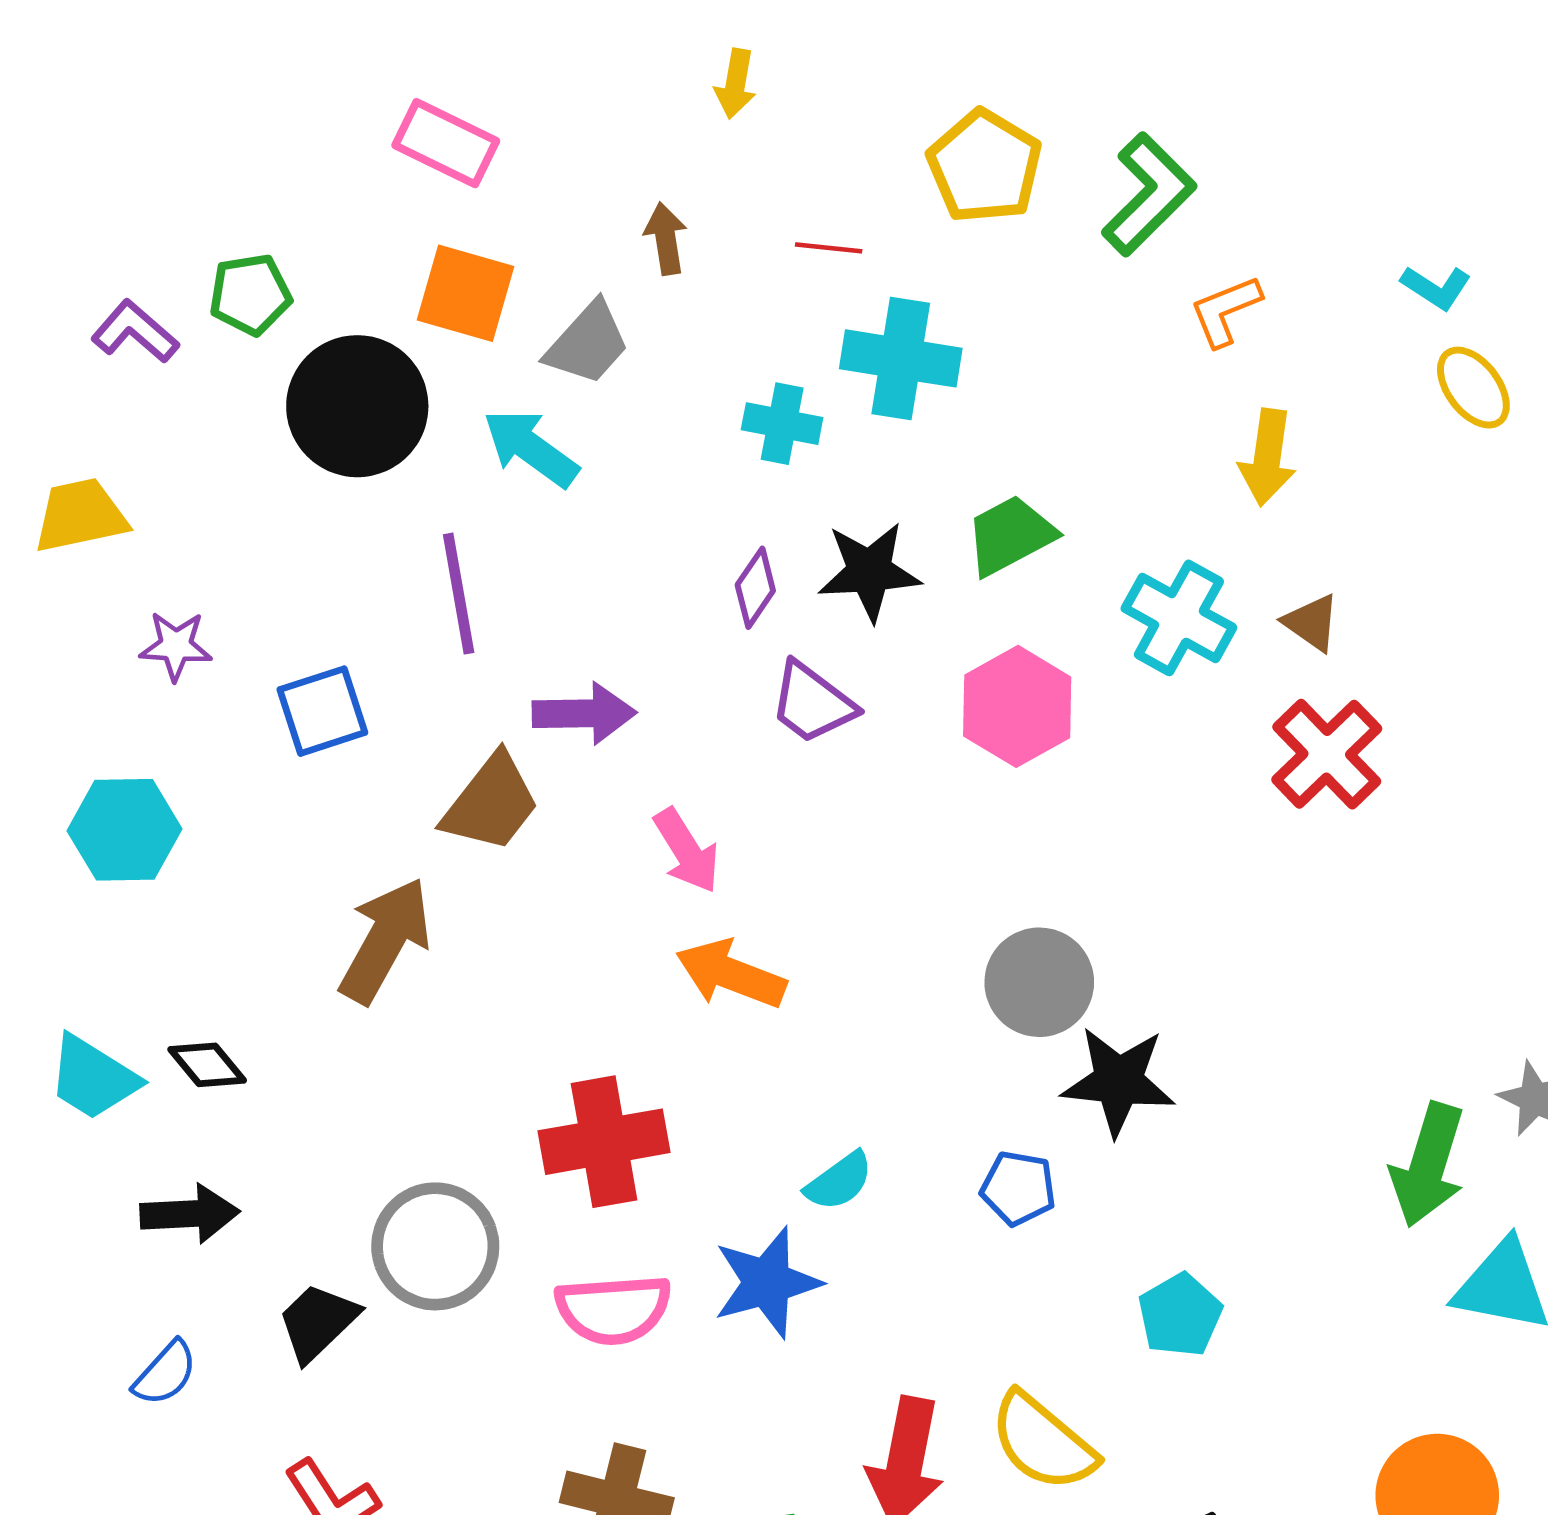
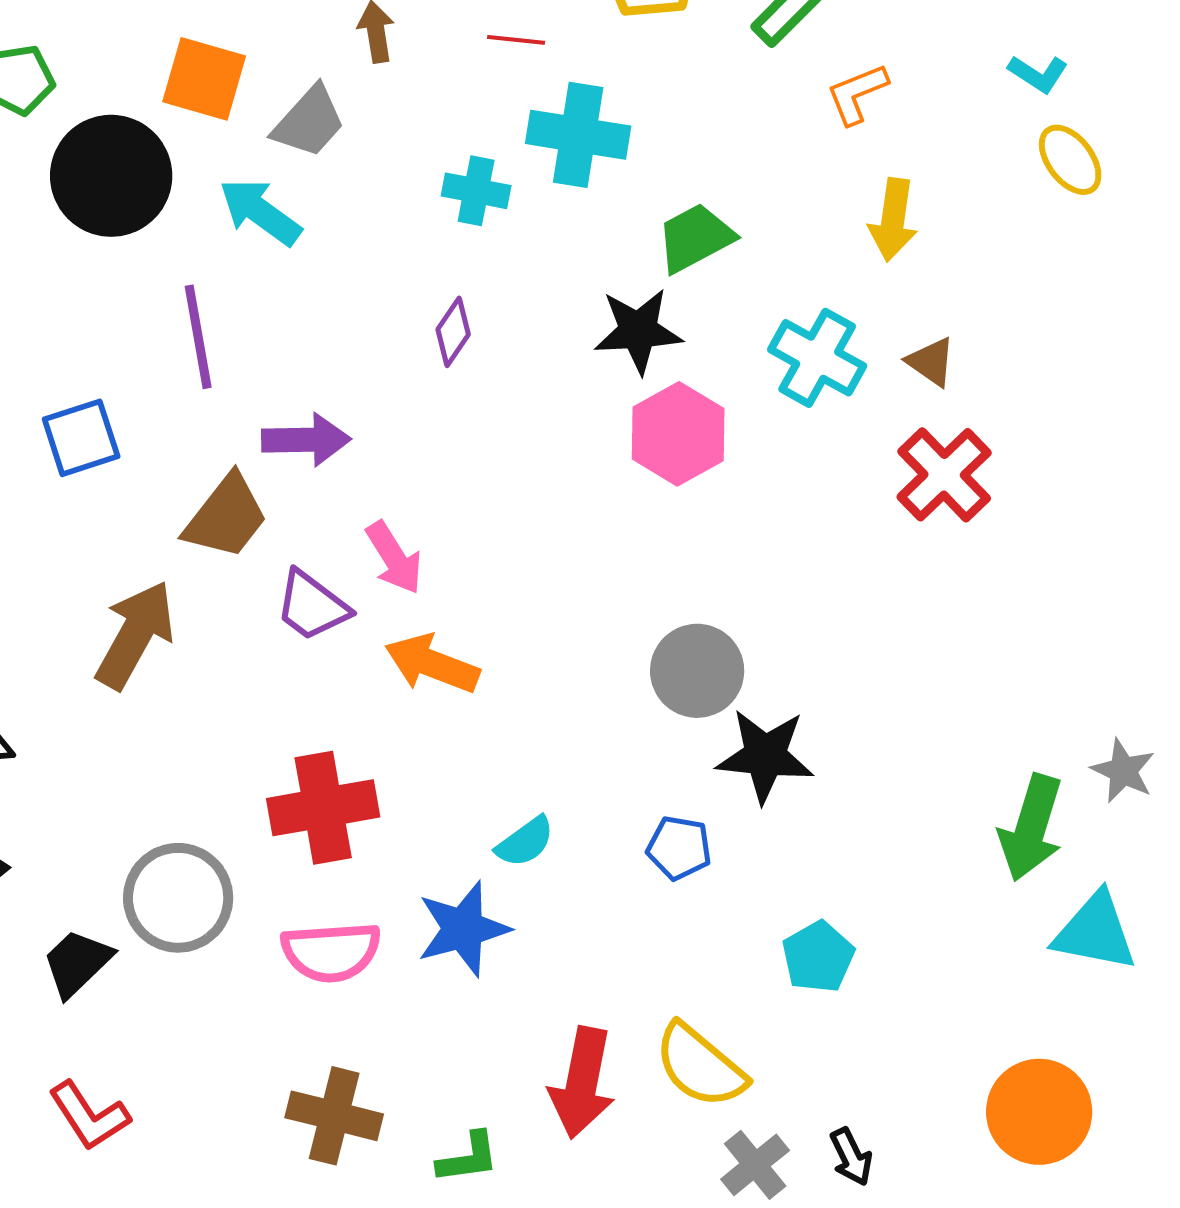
green trapezoid: (1010, 535) -> (695, 238), moved
black star: (869, 571) -> (638, 331), moved
purple trapezoid: (812, 703) -> (312, 606), moved

